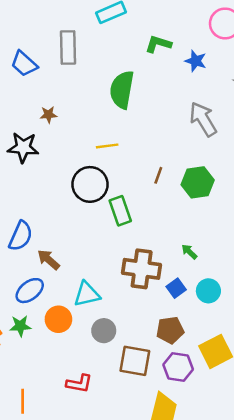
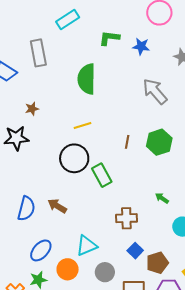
brown arrow: (49, 260) -> (57, 206), moved
brown cross: (142, 269) -> (126, 218), size x0.7
blue square: (176, 288) -> (135, 251), moved

